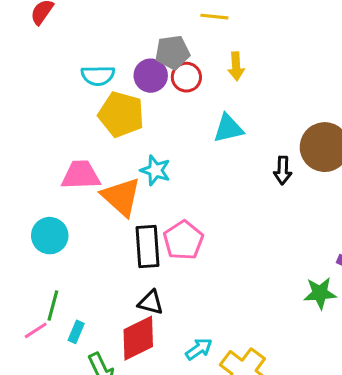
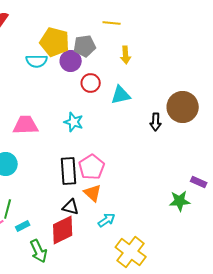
red circle: (186, 77) -> (91, 83), moved
yellow pentagon: (121, 114) -> (55, 42), moved
orange triangle: (121, 197) -> (93, 193), moved, size x0.7
cyan rectangle: (76, 332) -> (23, 226), turned 40
cyan arrow: (199, 349) -> (107, 220), moved

